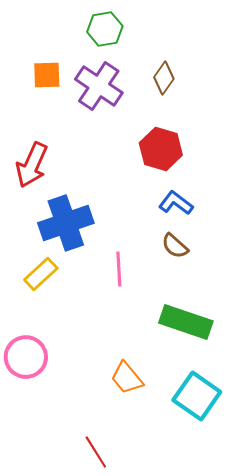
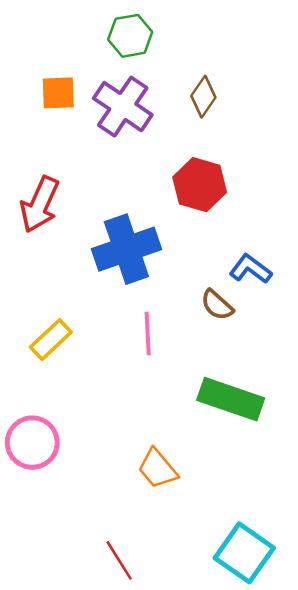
blue L-shape: (176, 203) -> (250, 269), moved
blue cross: (66, 223) -> (126, 249), moved
cyan square: (197, 396) -> (244, 553), moved

